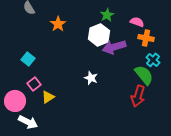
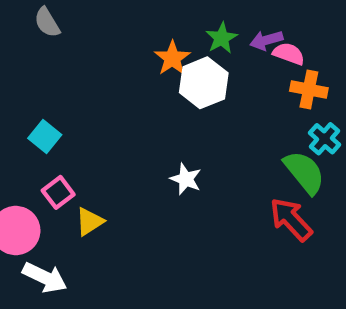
orange star: (58, 24) -> (172, 58), moved
purple arrow: (114, 47) -> (266, 40), moved, size x0.6
red arrow: (138, 96) -> (291, 219), turned 120

